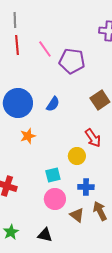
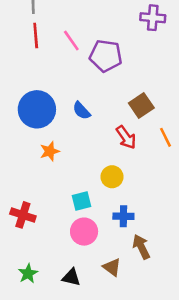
blue semicircle: (53, 104) -> (81, 111), turned 105
red arrow: (93, 138) -> (126, 137), moved
brown triangle: (77, 215) -> (112, 267), moved

